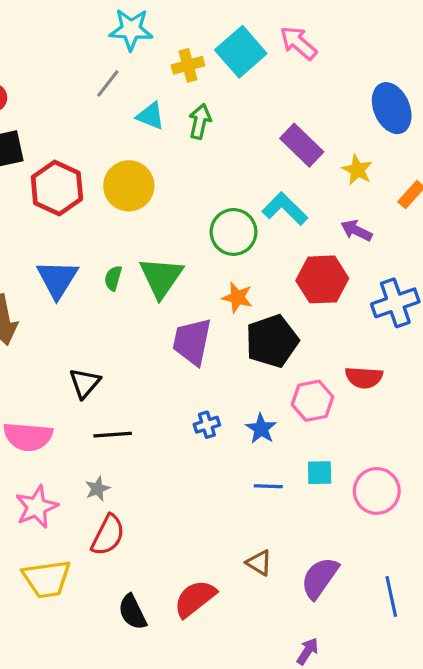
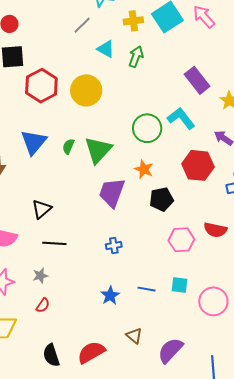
black pentagon: (272, 341) -> (161, 199), size x0.7
blue star: (261, 429) -> (110, 296), moved
red semicircle: (108, 535) -> (43, 305), size x0.6

